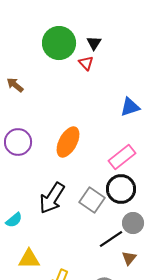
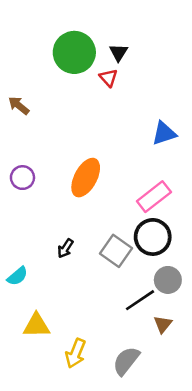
purple circle: (18, 142) -> (22, 178), size x0.7
black arrow: (52, 198) -> (65, 248), size x0.5

